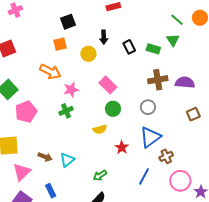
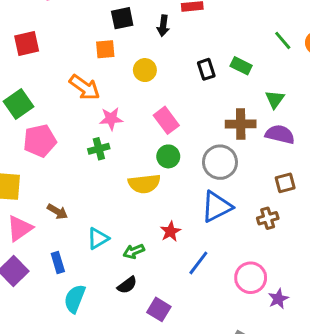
black arrow: (104, 37) -> (163, 26), moved
green triangle: (173, 40) -> (275, 99), moved
green rectangle: (153, 49) -> (241, 66), moved
gray circle: (148, 107) -> (220, 162), size x1.5
yellow semicircle: (100, 129) -> (144, 184), size x1.5
red star: (122, 147) -> (170, 231), moved
brown cross: (166, 156) -> (268, 218), moved
cyan triangle: (67, 160) -> (98, 238), moved

